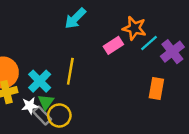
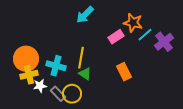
cyan cross: (40, 81) -> (56, 66), turned -30
orange rectangle: (156, 88) -> (124, 72), moved, turned -36
green triangle: (46, 102) -> (85, 74), moved, turned -32
white star: (30, 106) -> (40, 86), moved

